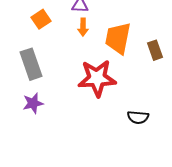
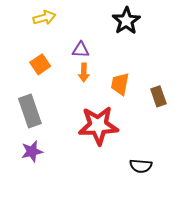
orange trapezoid: (118, 38) -> (120, 84), size x0.7

